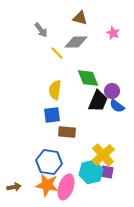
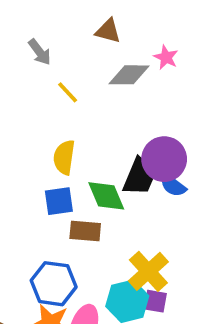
gray diamond: (76, 42) -> (129, 75), moved
green diamond: (88, 78) -> (106, 196), moved
purple circle: (112, 91) -> (164, 159), size x1.6

